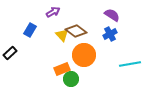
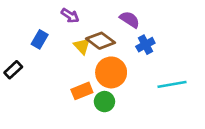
purple arrow: (53, 12) -> (70, 16), turned 64
purple semicircle: (112, 15) -> (130, 20), moved
green circle: (71, 79) -> (104, 102), moved

